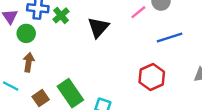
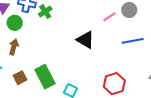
black triangle: (98, 27) -> (85, 40), moved, turned -48
red hexagon: (152, 77) -> (114, 84), moved

